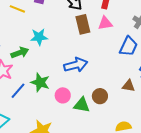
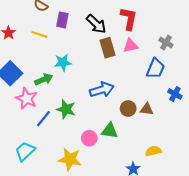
brown triangle: (129, 86) -> (147, 109), moved
pink circle: (63, 95) -> (89, 138), moved
brown circle: (100, 96) -> (128, 108), moved

